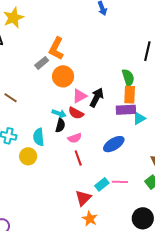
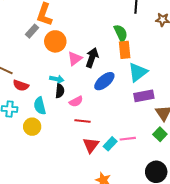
purple rectangle: (126, 110) -> (144, 96), moved
red semicircle: (76, 113) -> (21, 85), moved
cyan triangle: (139, 118) -> (138, 72), size x1.5
blue ellipse: (114, 144) -> (104, 81), moved
red line: (78, 158) -> (83, 121), turned -56
red triangle: (83, 198) -> (91, 145), moved

